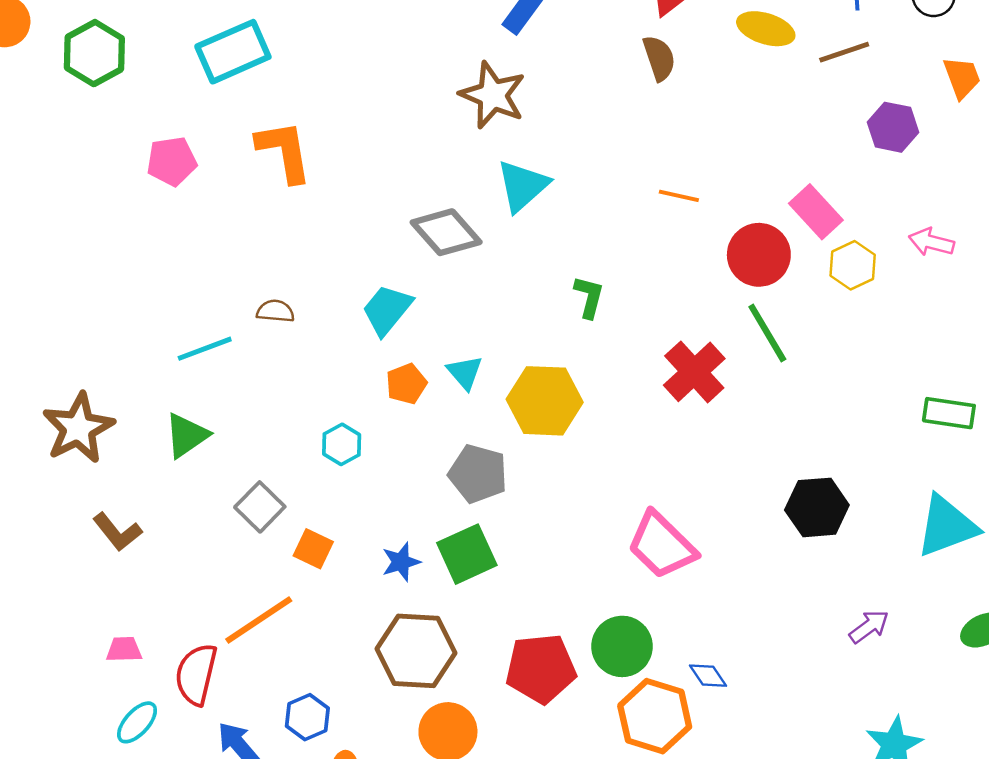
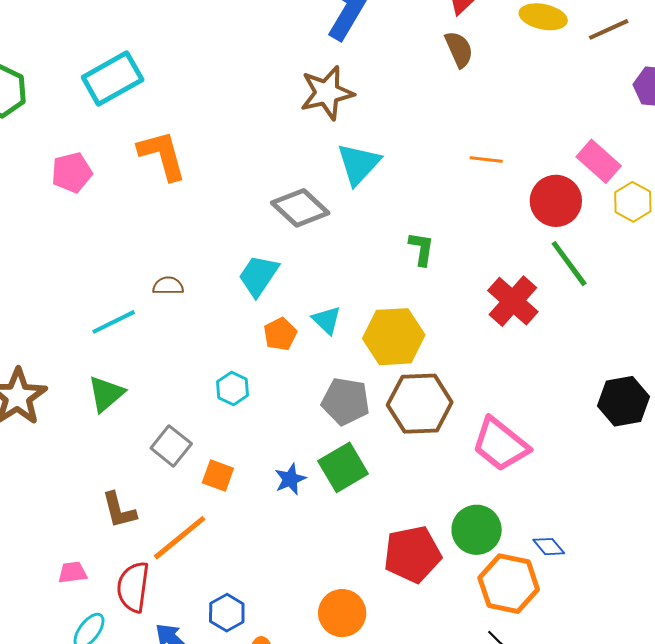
brown star: (493, 95) -> (327, 93), turned -30
brown L-shape: (117, 532) -> (119, 510), moved, turned 30
brown hexagon: (416, 651) -> (420, 404), moved

